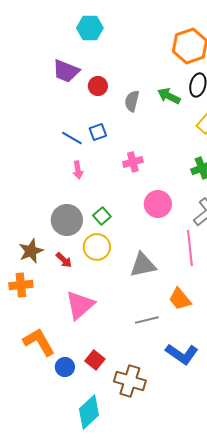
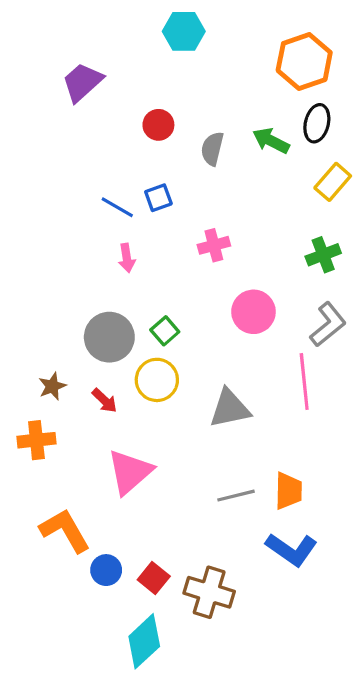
cyan hexagon: (90, 28) -> (184, 31), moved
purple trapezoid: (66, 71) -> (82, 82), moved, turned 116
brown star: (31, 251) -> (52, 386), size x0.7
orange trapezoid: (180, 299) -> (288, 491), moved, turned -140
red square: (95, 360) -> (154, 578), moved

